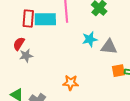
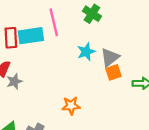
gray triangle: (109, 47) -> (110, 57), turned -36
orange square: (118, 71) -> (114, 72), moved

